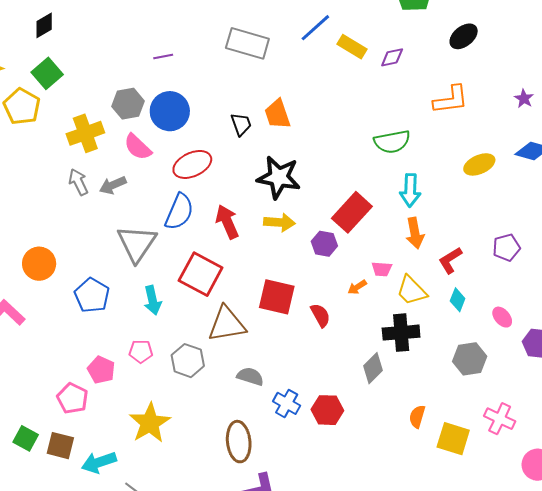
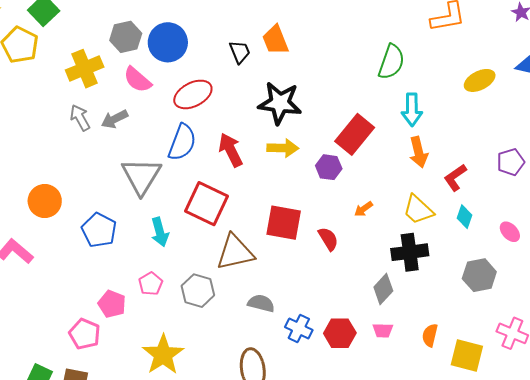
green semicircle: (392, 142) -> (391, 62), turned -57
pink trapezoid: (382, 269) -> (383, 330), moved
pink pentagon: (141, 351) -> (151, 284), turned -30

